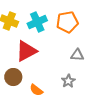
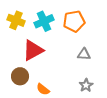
gray star: (68, 81) -> (86, 85), moved

